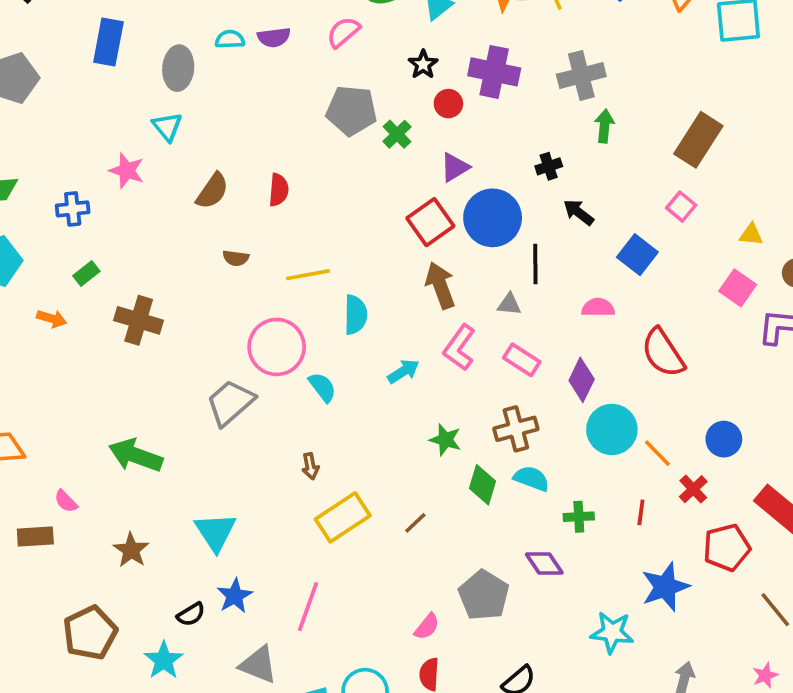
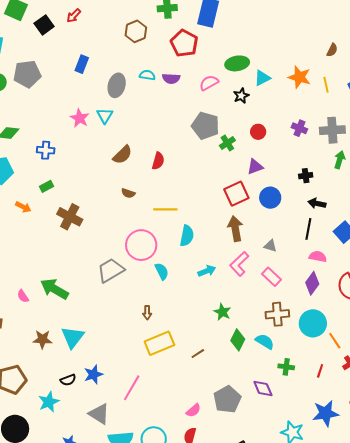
blue rectangle: (108, 42) -> (82, 64), size x0.7
black star: (423, 64) -> (241, 96), moved
purple cross: (494, 72) -> (299, 128), moved, size x0.6
pink star: (127, 171) -> (80, 118), moved
black arrow: (579, 212) -> (317, 203), turned -36
blue circle: (493, 218) -> (270, 198), size x0.7
black line: (535, 264) -> (308, 229), moved
purple diamond: (582, 380) -> (312, 283), moved
brown cross: (516, 429) -> (277, 314), moved
pink semicircle: (66, 501) -> (23, 296), moved
cyan triangle: (215, 532) -> (73, 337), moved
brown star: (131, 550) -> (42, 339), turned 30

